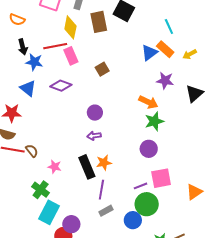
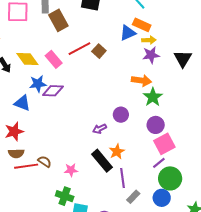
brown rectangle: (99, 22) -> (58, 20), moved
yellow diamond: (70, 27) -> (27, 59), moved, turned -30
red line: (55, 46) -> (79, 49), moved
blue triangle: (149, 53) -> (128, 33), turned 30
yellow arrow: (190, 54) -> (149, 40), moved, turned -136
blue star: (34, 62) -> (38, 84), moved
brown square: (102, 69) -> (99, 51), moved
purple circle: (95, 113) -> (121, 115), moved
pink square: (161, 178) -> (164, 144), moved

